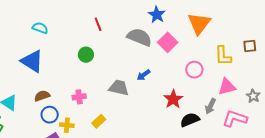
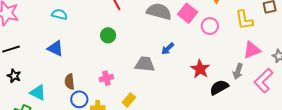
blue triangle: (32, 61) -> (55, 48), size x0.7
pink circle: (194, 70) -> (210, 26), moved
brown semicircle: (42, 96) -> (70, 82), turned -70
pink L-shape: (235, 118) -> (264, 81), turned -55

